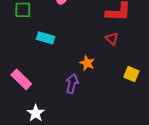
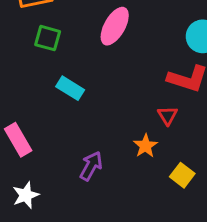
orange star: (87, 63) -> (145, 146), moved

